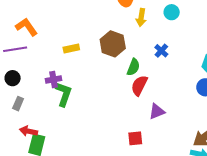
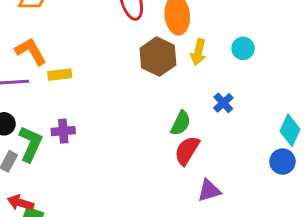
brown hexagon: (113, 44) -> (158, 57), moved
yellow rectangle: (71, 49) -> (60, 75), moved
green L-shape: (64, 94) -> (30, 144), moved

